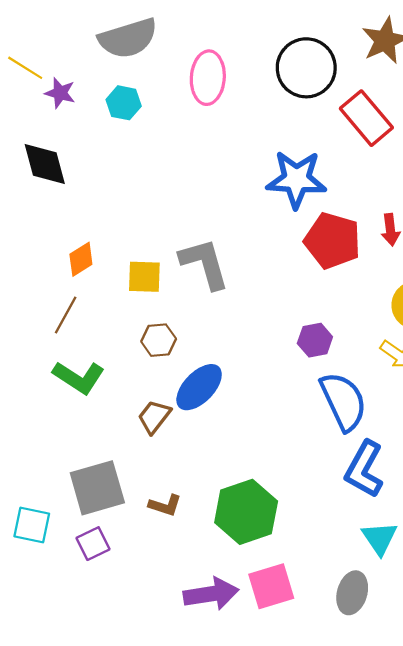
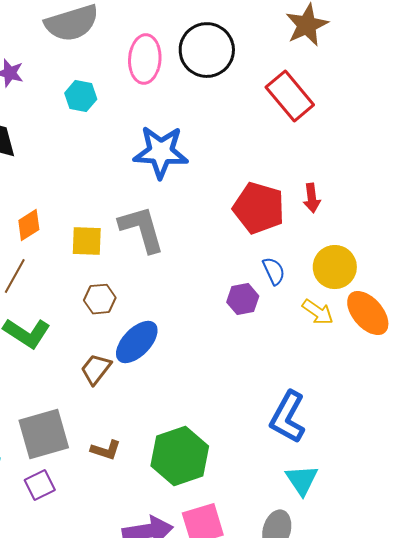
black circle: (306, 68) -> (207, 50), moved
cyan hexagon: (124, 103) -> (81, 96), moved
blue star: (296, 179) -> (161, 152), moved
blue semicircle: (343, 401) -> (274, 271), moved, size x0.5

